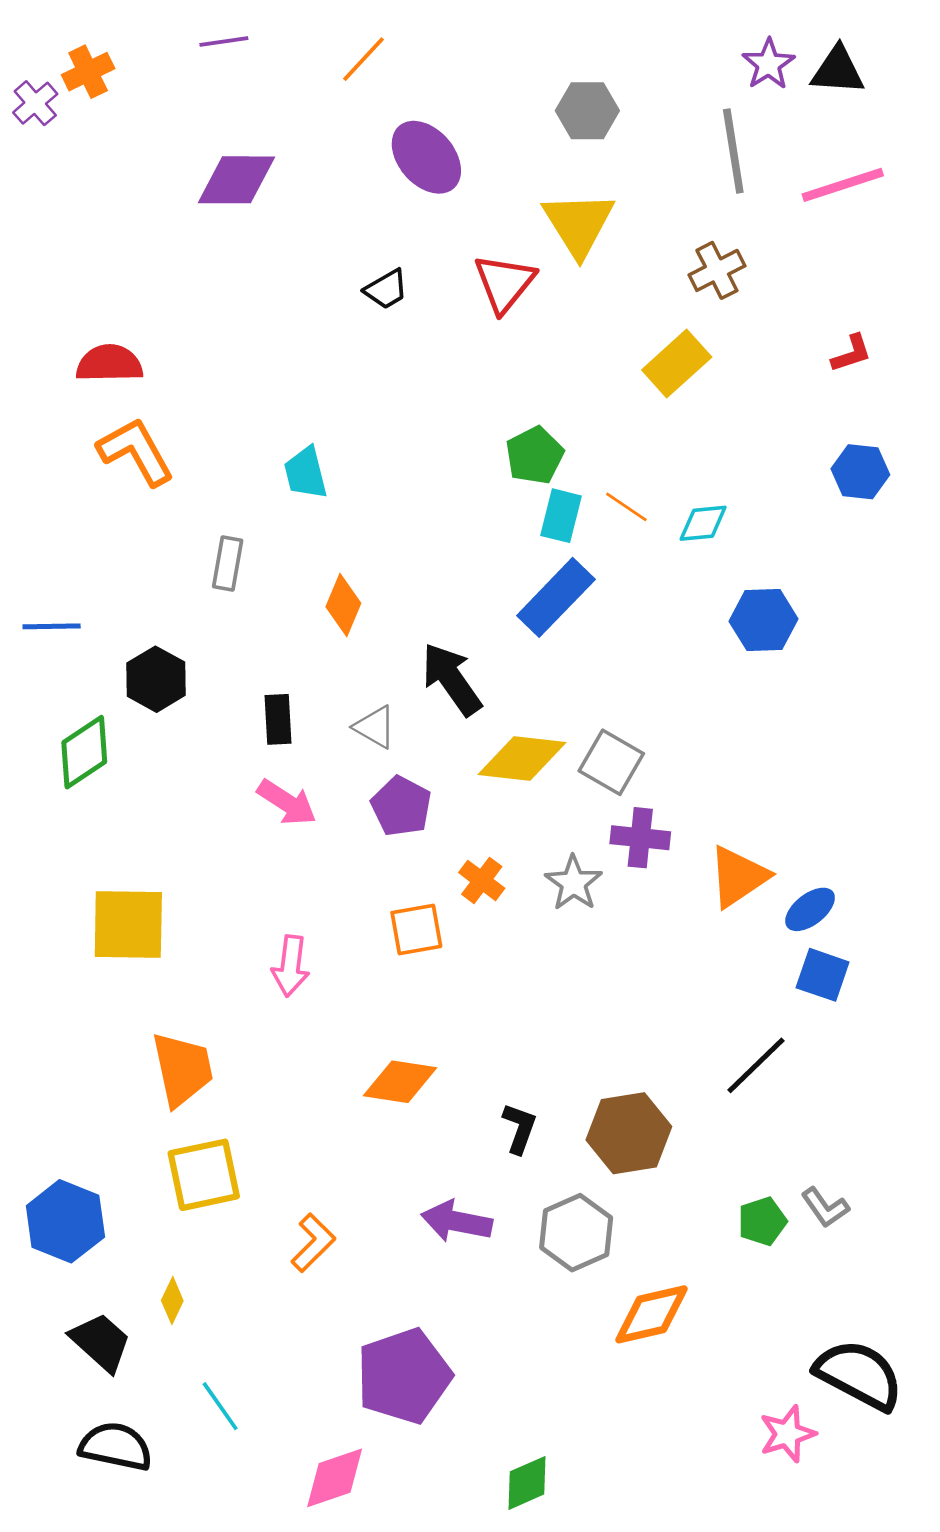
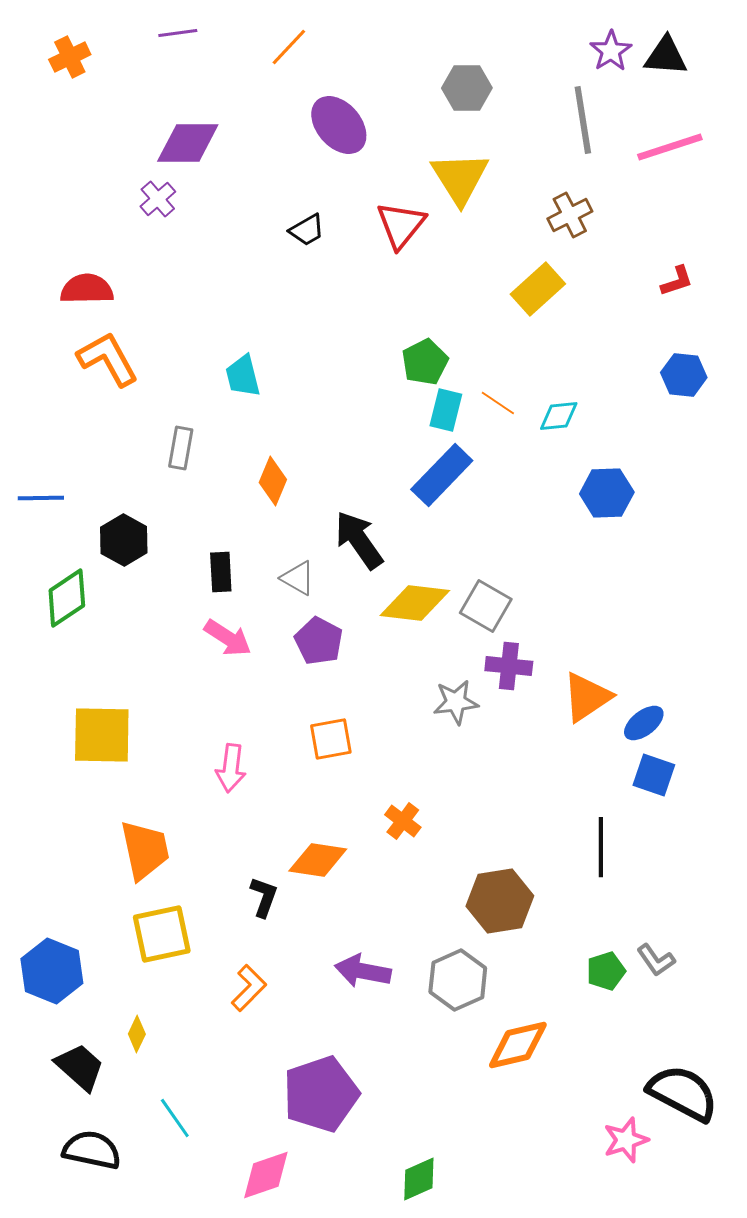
purple cross: (35, 103) -> (158, 199), moved
orange cross: (482, 880) -> (403, 821), moved
gray star: (574, 883) -> (456, 702), turned 30
black line: (756, 1065) -> (601, 847), turned -46
black L-shape: (519, 1128) -> (264, 897), moved

